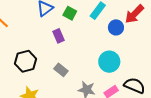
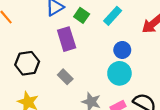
blue circle: (116, 27) -> (122, 50), moved
purple rectangle: (59, 36) -> (67, 39), size x1.5

